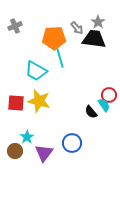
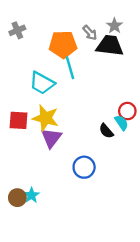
cyan star: (27, 137) -> (31, 195), moved
brown circle: (15, 151) -> (17, 198), moved
purple triangle: (44, 153) -> (51, 138), moved

